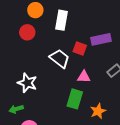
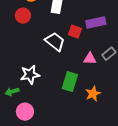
pink triangle: (84, 77) -> (90, 59), moved
white star: (27, 83) -> (30, 75), moved, turned -30

